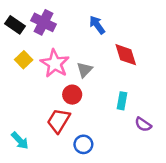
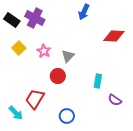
blue arrow: (97, 25) -> (84, 12), moved, turned -119
red diamond: (126, 55) -> (114, 36), moved, turned -70
pink star: (55, 63) -> (44, 51), size x0.6
red trapezoid: (59, 121) -> (35, 99), moved

